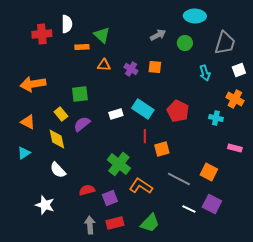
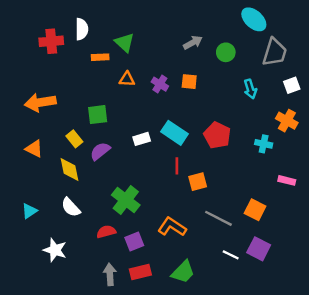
cyan ellipse: (195, 16) -> (254, 19), moved, turned 40
cyan triangle: (24, 153) -> (29, 211), moved
green cross: (119, 164) -> (126, 200), moved

